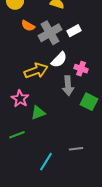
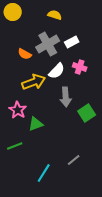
orange semicircle: (28, 26) -> (25, 54), moved
pink cross: (81, 69) -> (80, 67), moved
green square: (89, 102) -> (87, 113), turned 30
gray line: (76, 149) -> (74, 160), turned -32

